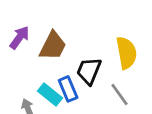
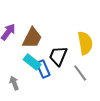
cyan rectangle: (50, 95) -> (32, 62), moved

